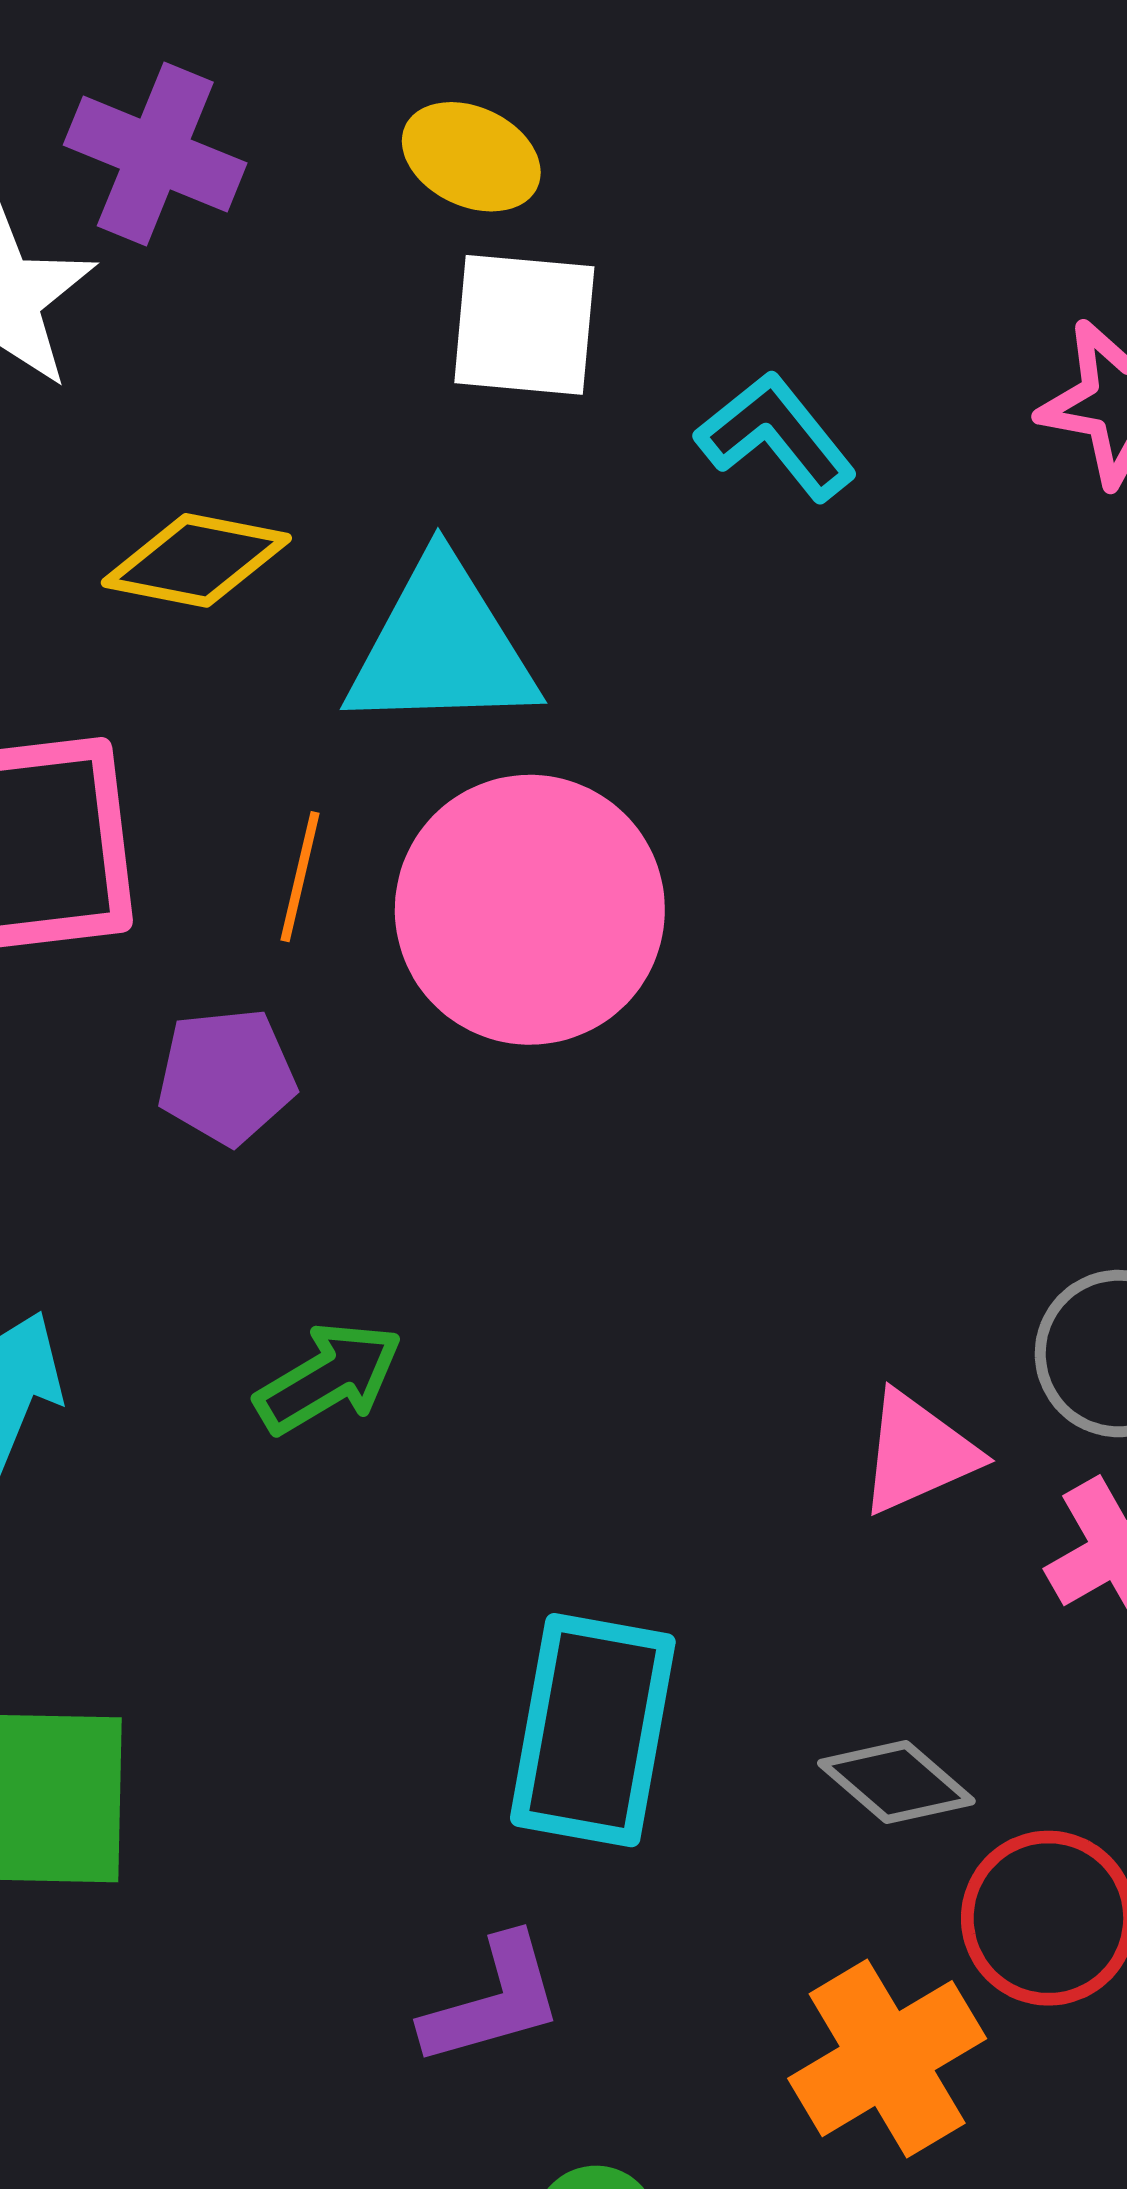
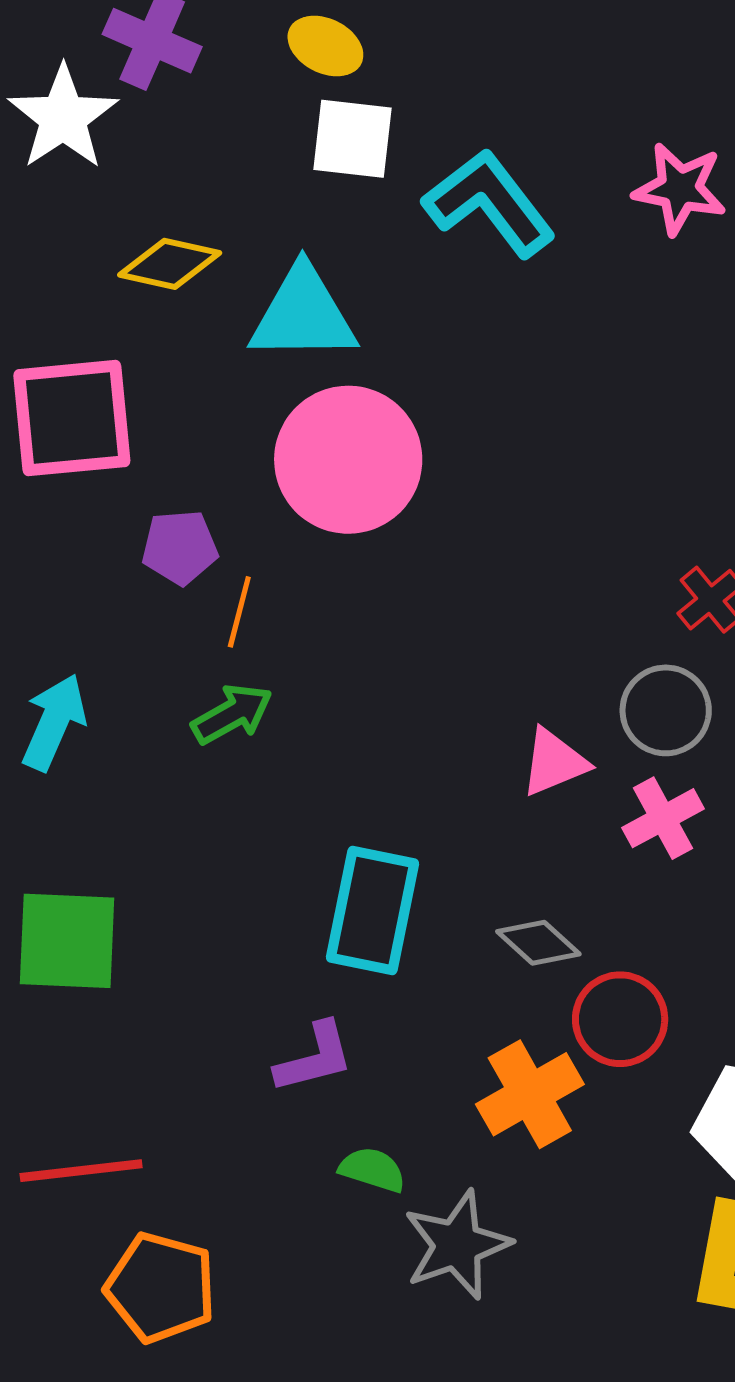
cyan L-shape: (776, 436) -> (489, 203), size x1.5
orange line: (300, 877) -> (239, 612), moved

